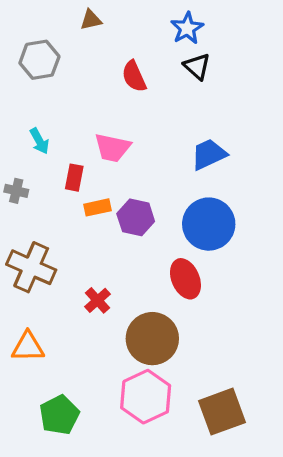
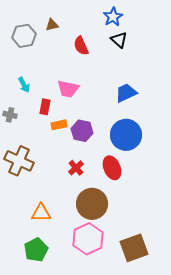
brown triangle: (91, 20) -> (52, 25), moved
red cross: (98, 300) -> (76, 168), moved
orange triangle: (28, 347) -> (41, 213), moved

